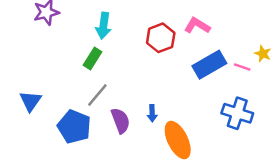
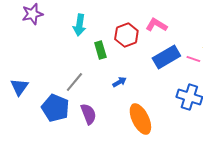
green rectangle: (92, 58) -> (100, 50), moved, turned -48
blue arrow: (152, 113) -> (119, 82), moved, turned -120
purple semicircle: (120, 121) -> (88, 114), moved

